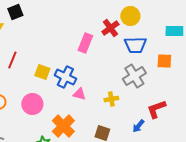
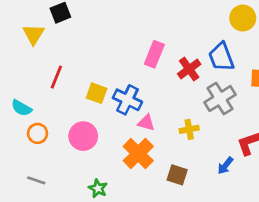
yellow circle: (130, 16) -> (243, 18), moved
red cross: (110, 28) -> (189, 69), moved
blue trapezoid: (135, 45) -> (221, 57), turned 70
orange cross: (63, 126) -> (138, 154), moved

